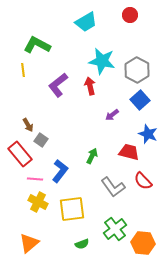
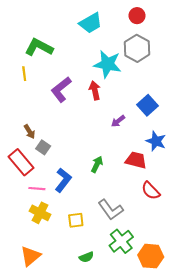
gray hexagon: (137, 70) -> (137, 48), moved
gray L-shape: (113, 187) -> (111, 210), moved
yellow square: (72, 209) -> (76, 220), size x0.6

